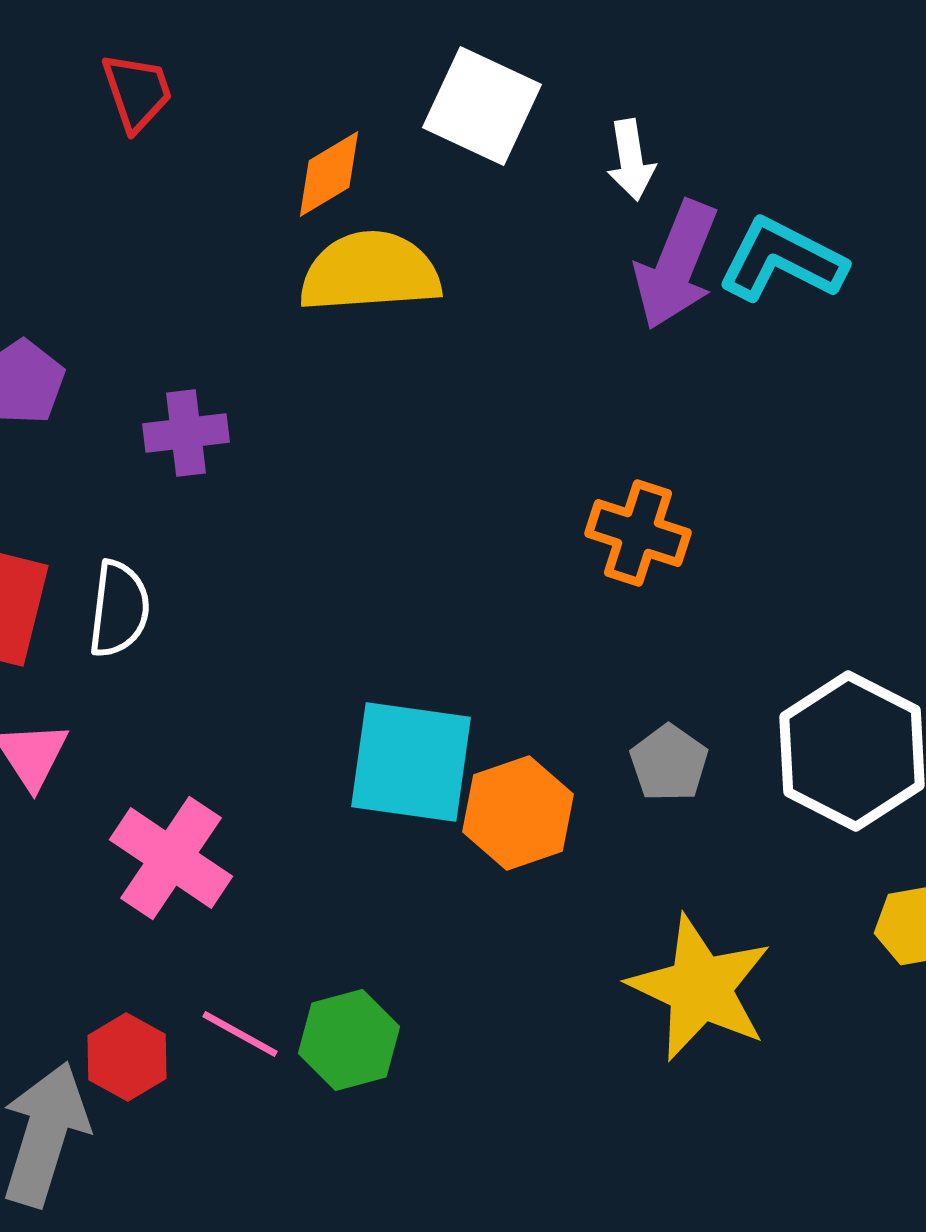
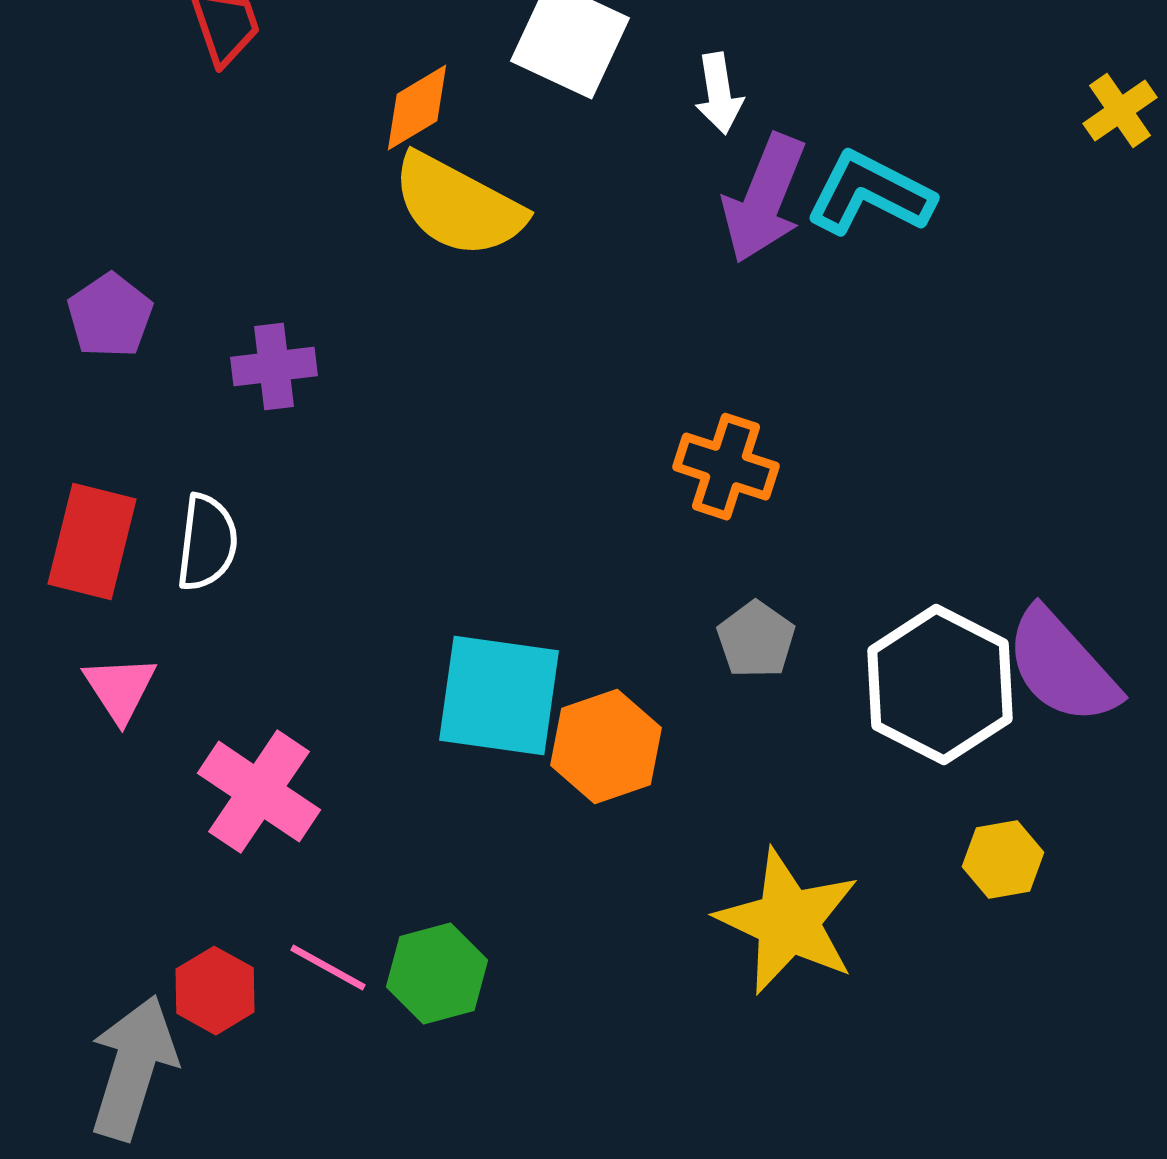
yellow semicircle: (370, 272) -> (458, 206), turned -148
gray pentagon: (669, 763) -> (756, 640), moved

